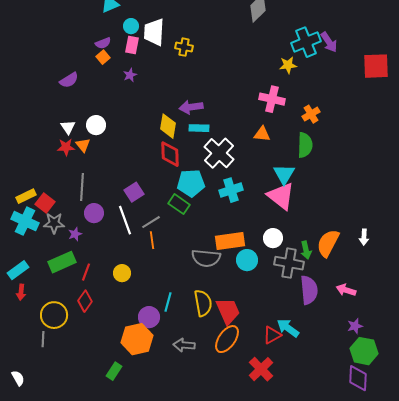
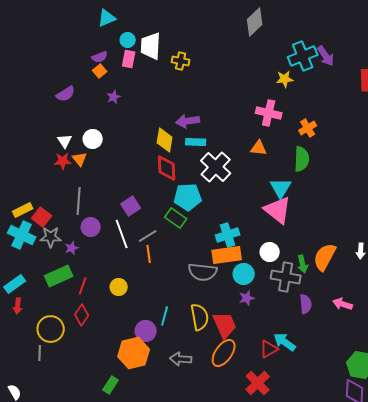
purple star: (130, 75) -> (114, 97), moved
cyan cross: (231, 190) -> (228, 235), moved
purple semicircle: (309, 290) -> (306, 304), size x0.7
purple star: (355, 326) -> (247, 298), moved

